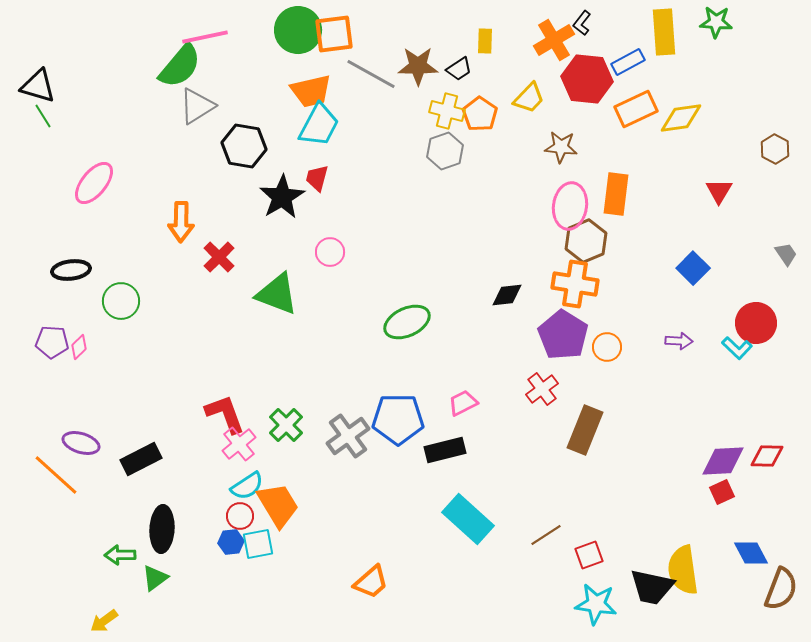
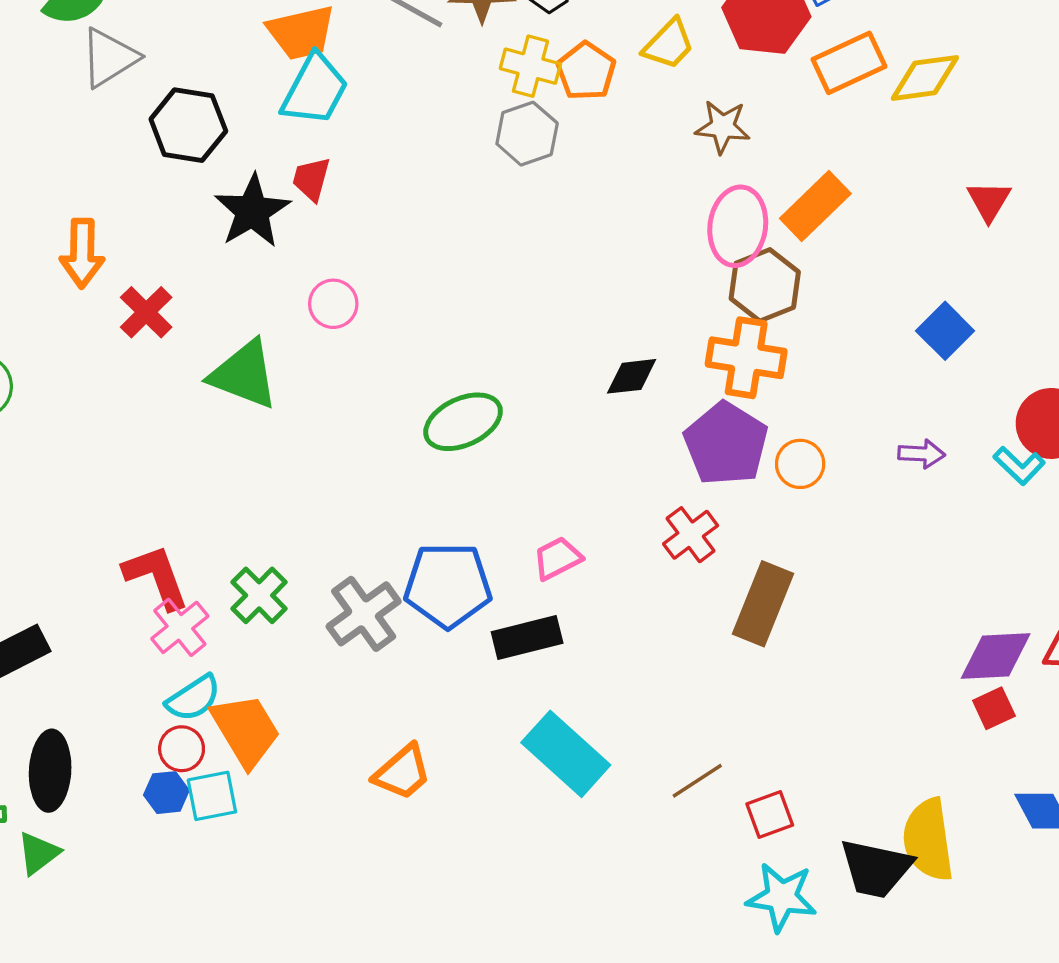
orange rectangle: (616, 194) -> (815, 206), turned 39
orange trapezoid: (371, 582) -> (402, 772), moved

